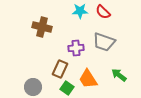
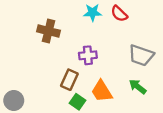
gray trapezoid: (104, 42) -> (141, 55), moved
gray circle: (33, 87) -> (14, 101), moved

